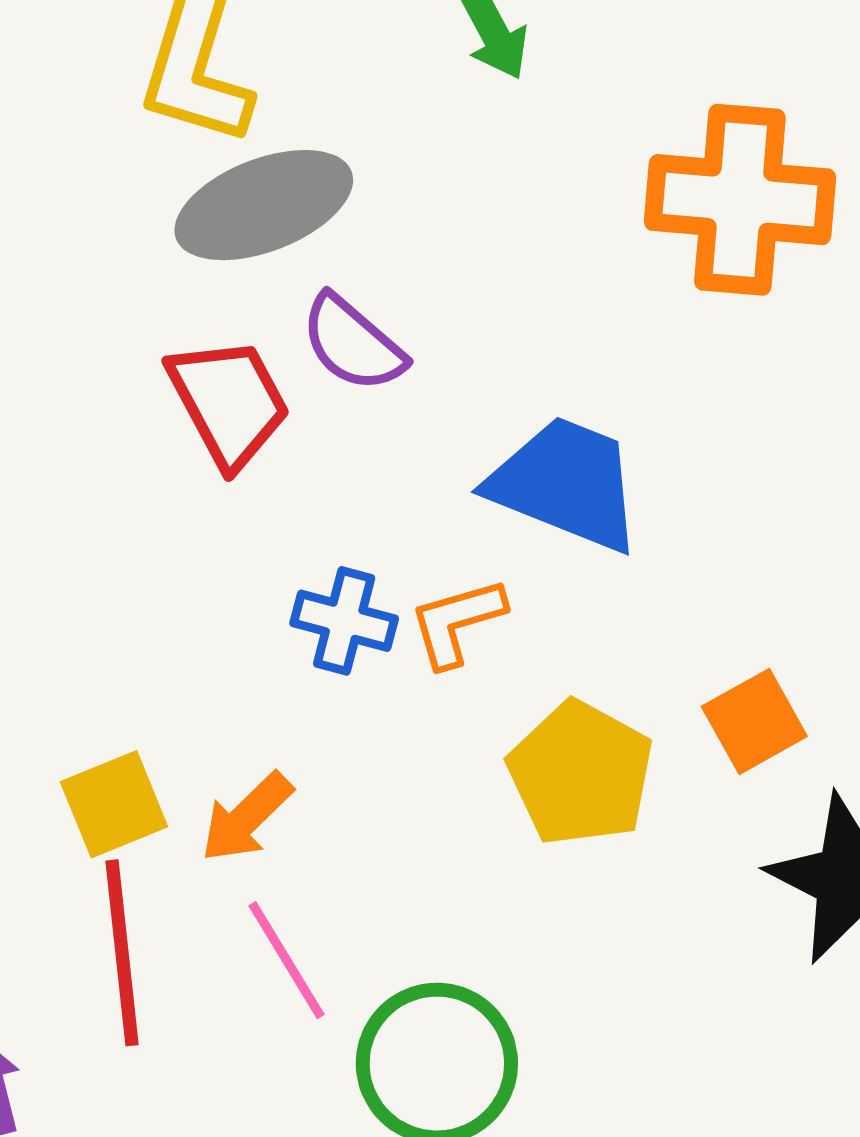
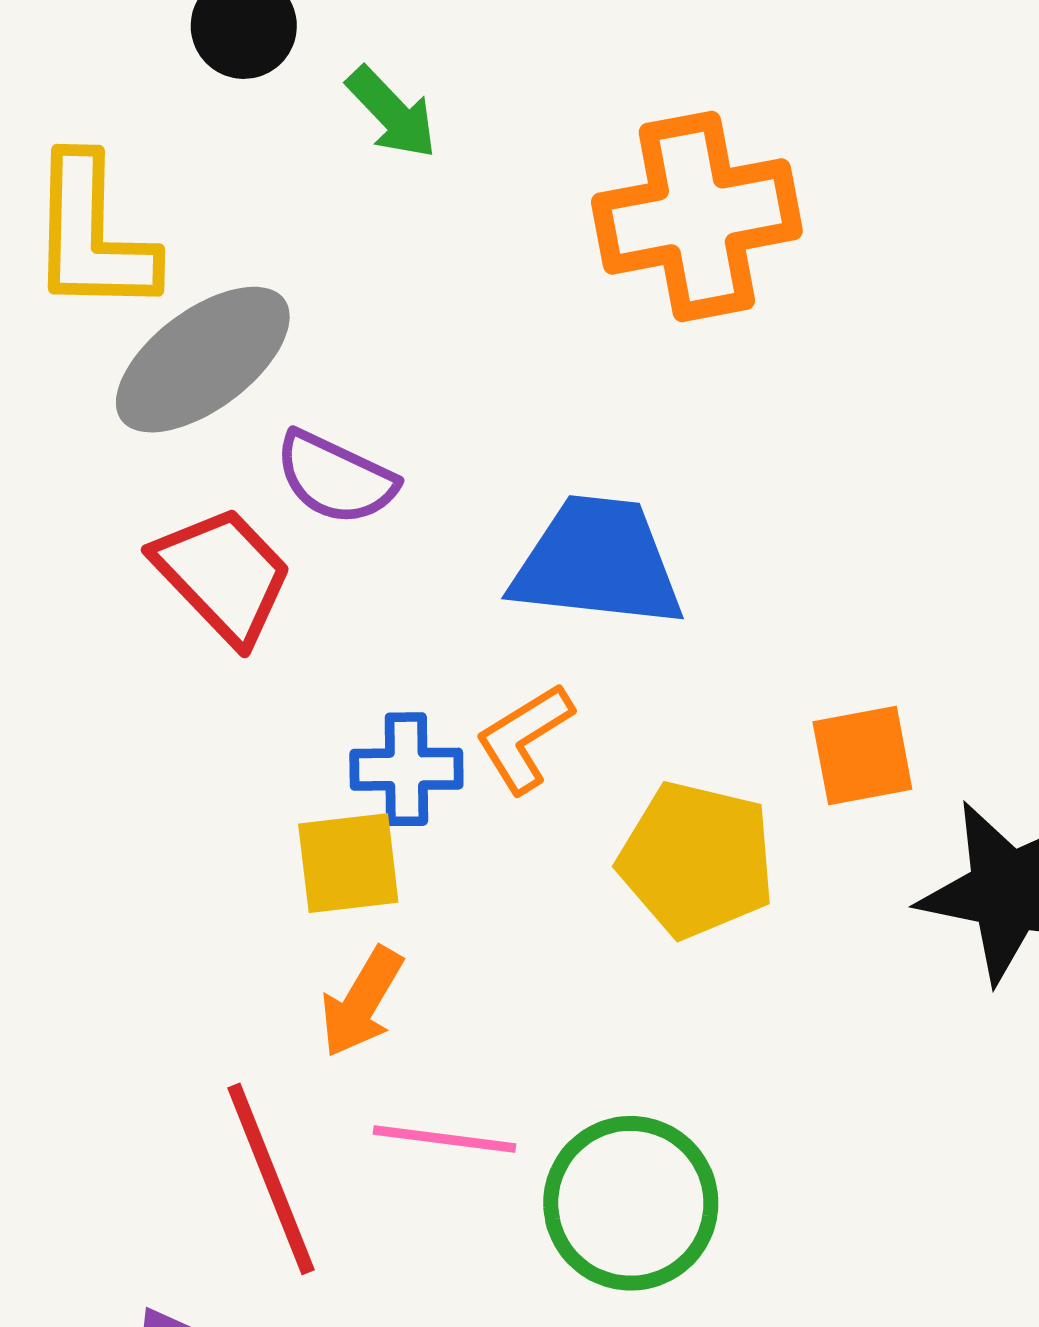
orange square: (754, 721) -> (862, 755), turned 34
yellow square: (114, 804) -> (348, 863), moved, turned 31
pink line: (287, 960) -> (444, 1139), turned -36

